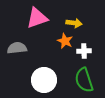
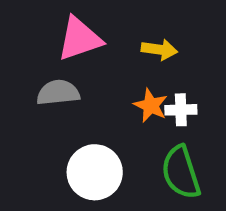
orange star: (65, 41) -> (151, 106), moved
gray semicircle: (17, 48) -> (58, 93), moved

